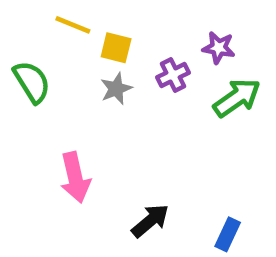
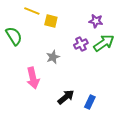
purple cross: (173, 75) -> (81, 44), moved
gray star: (116, 89) -> (53, 57), moved
blue rectangle: (228, 234) -> (90, 102), moved

